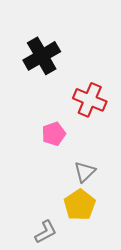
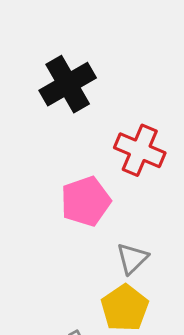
pink pentagon: (54, 134) -> (86, 201), size x1.4

